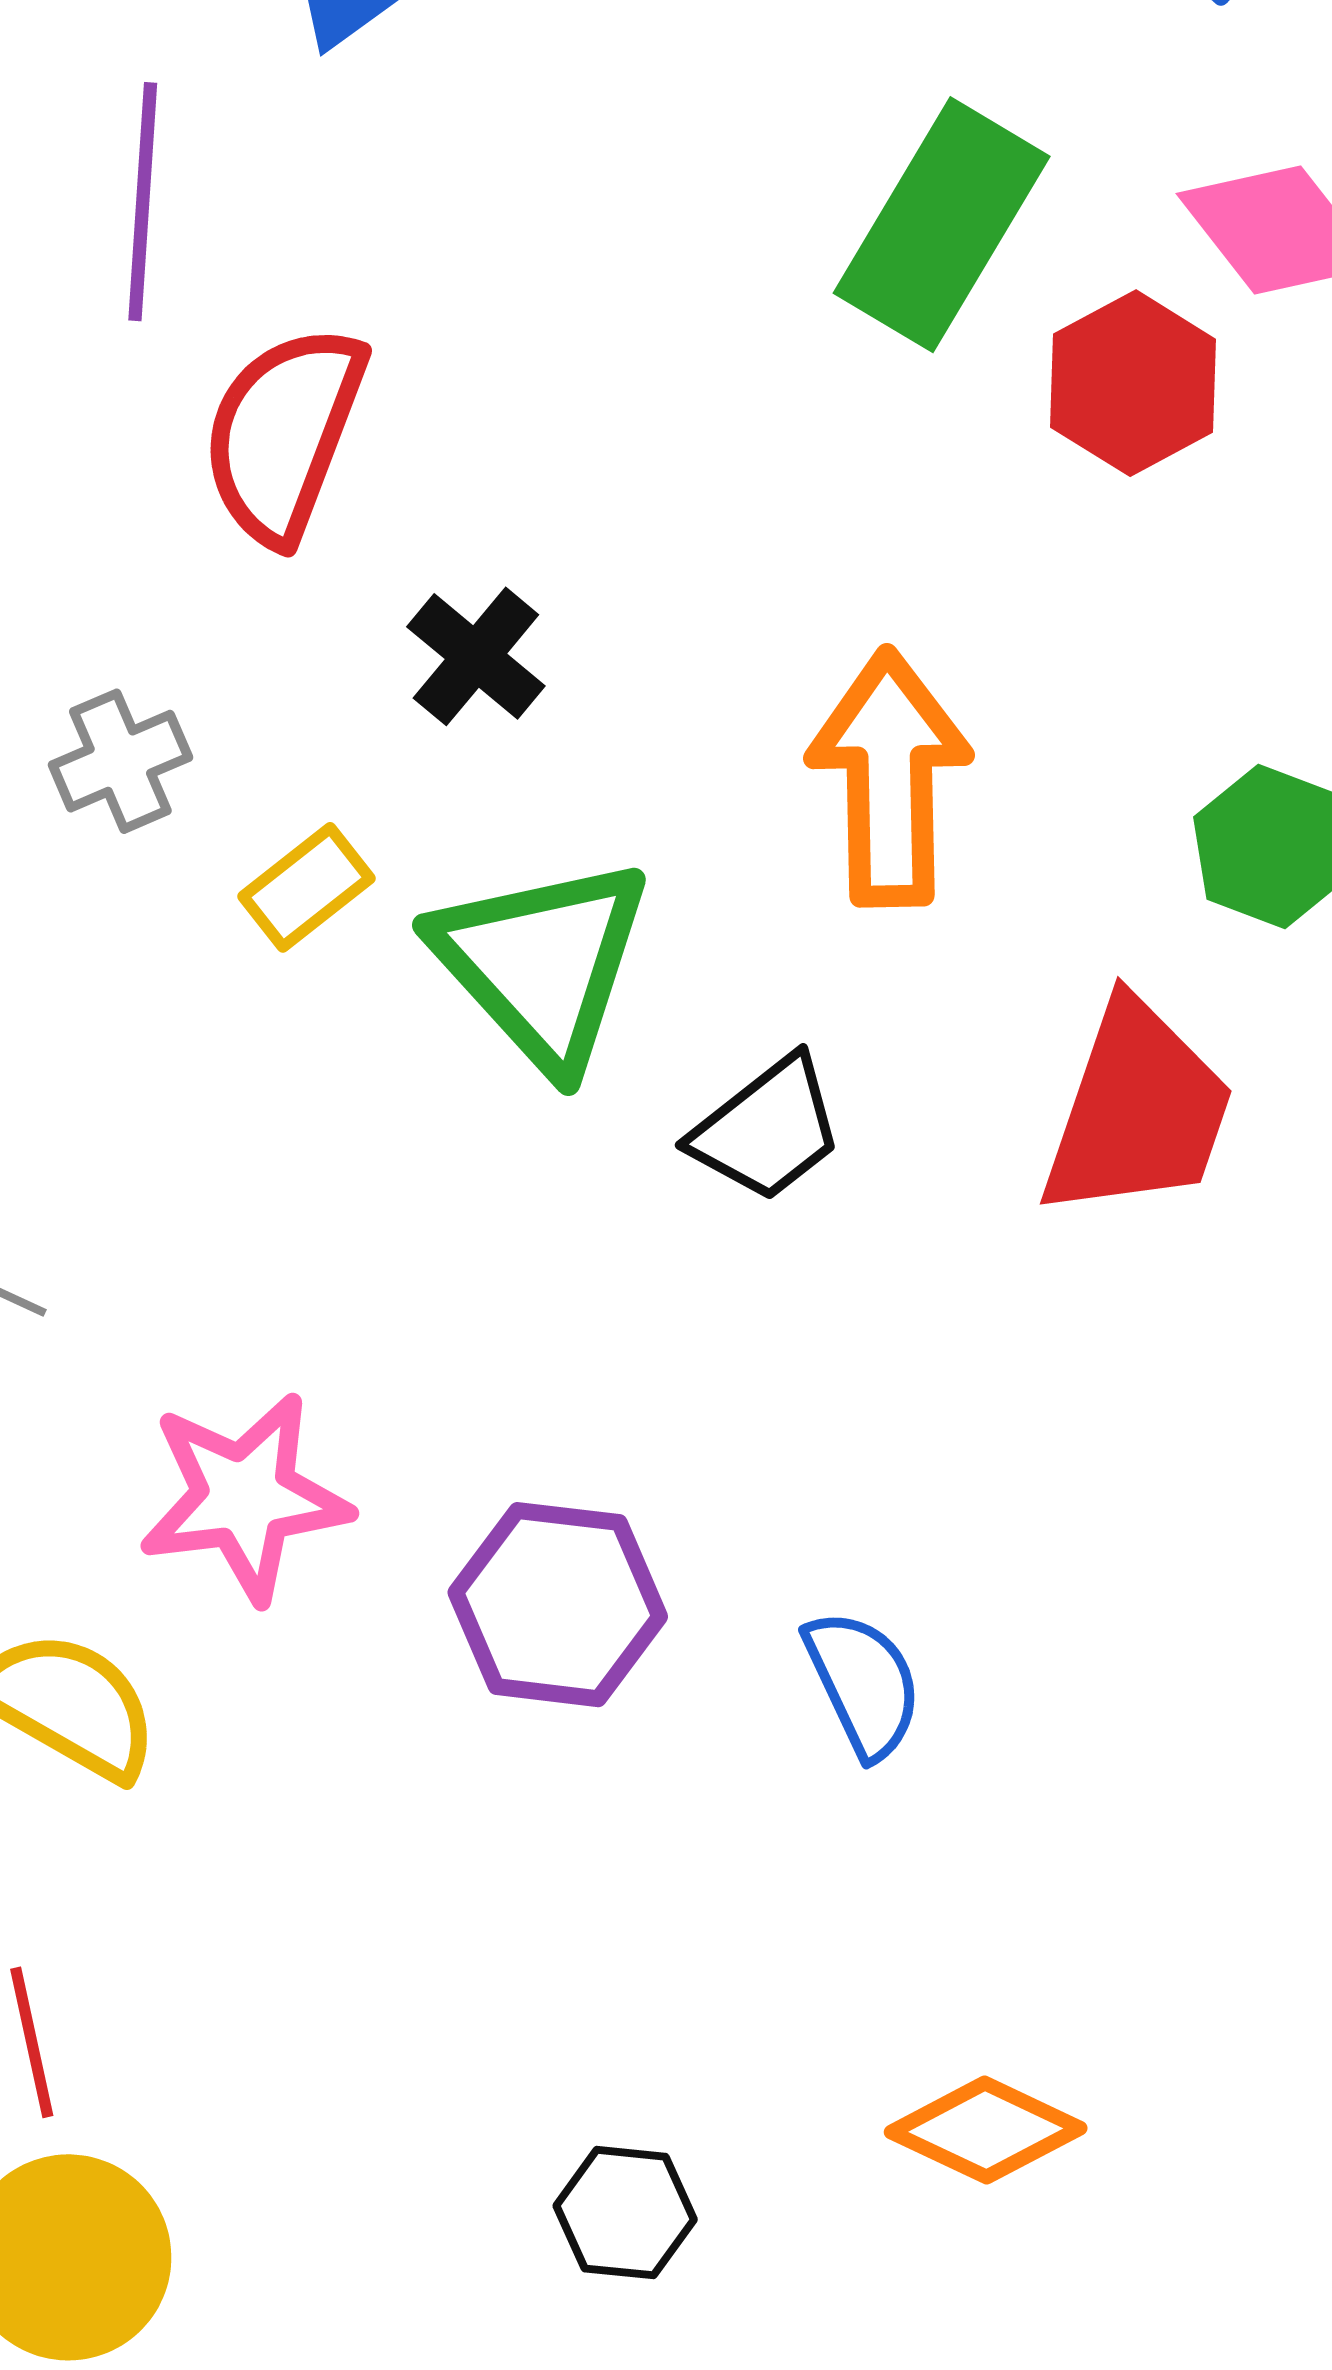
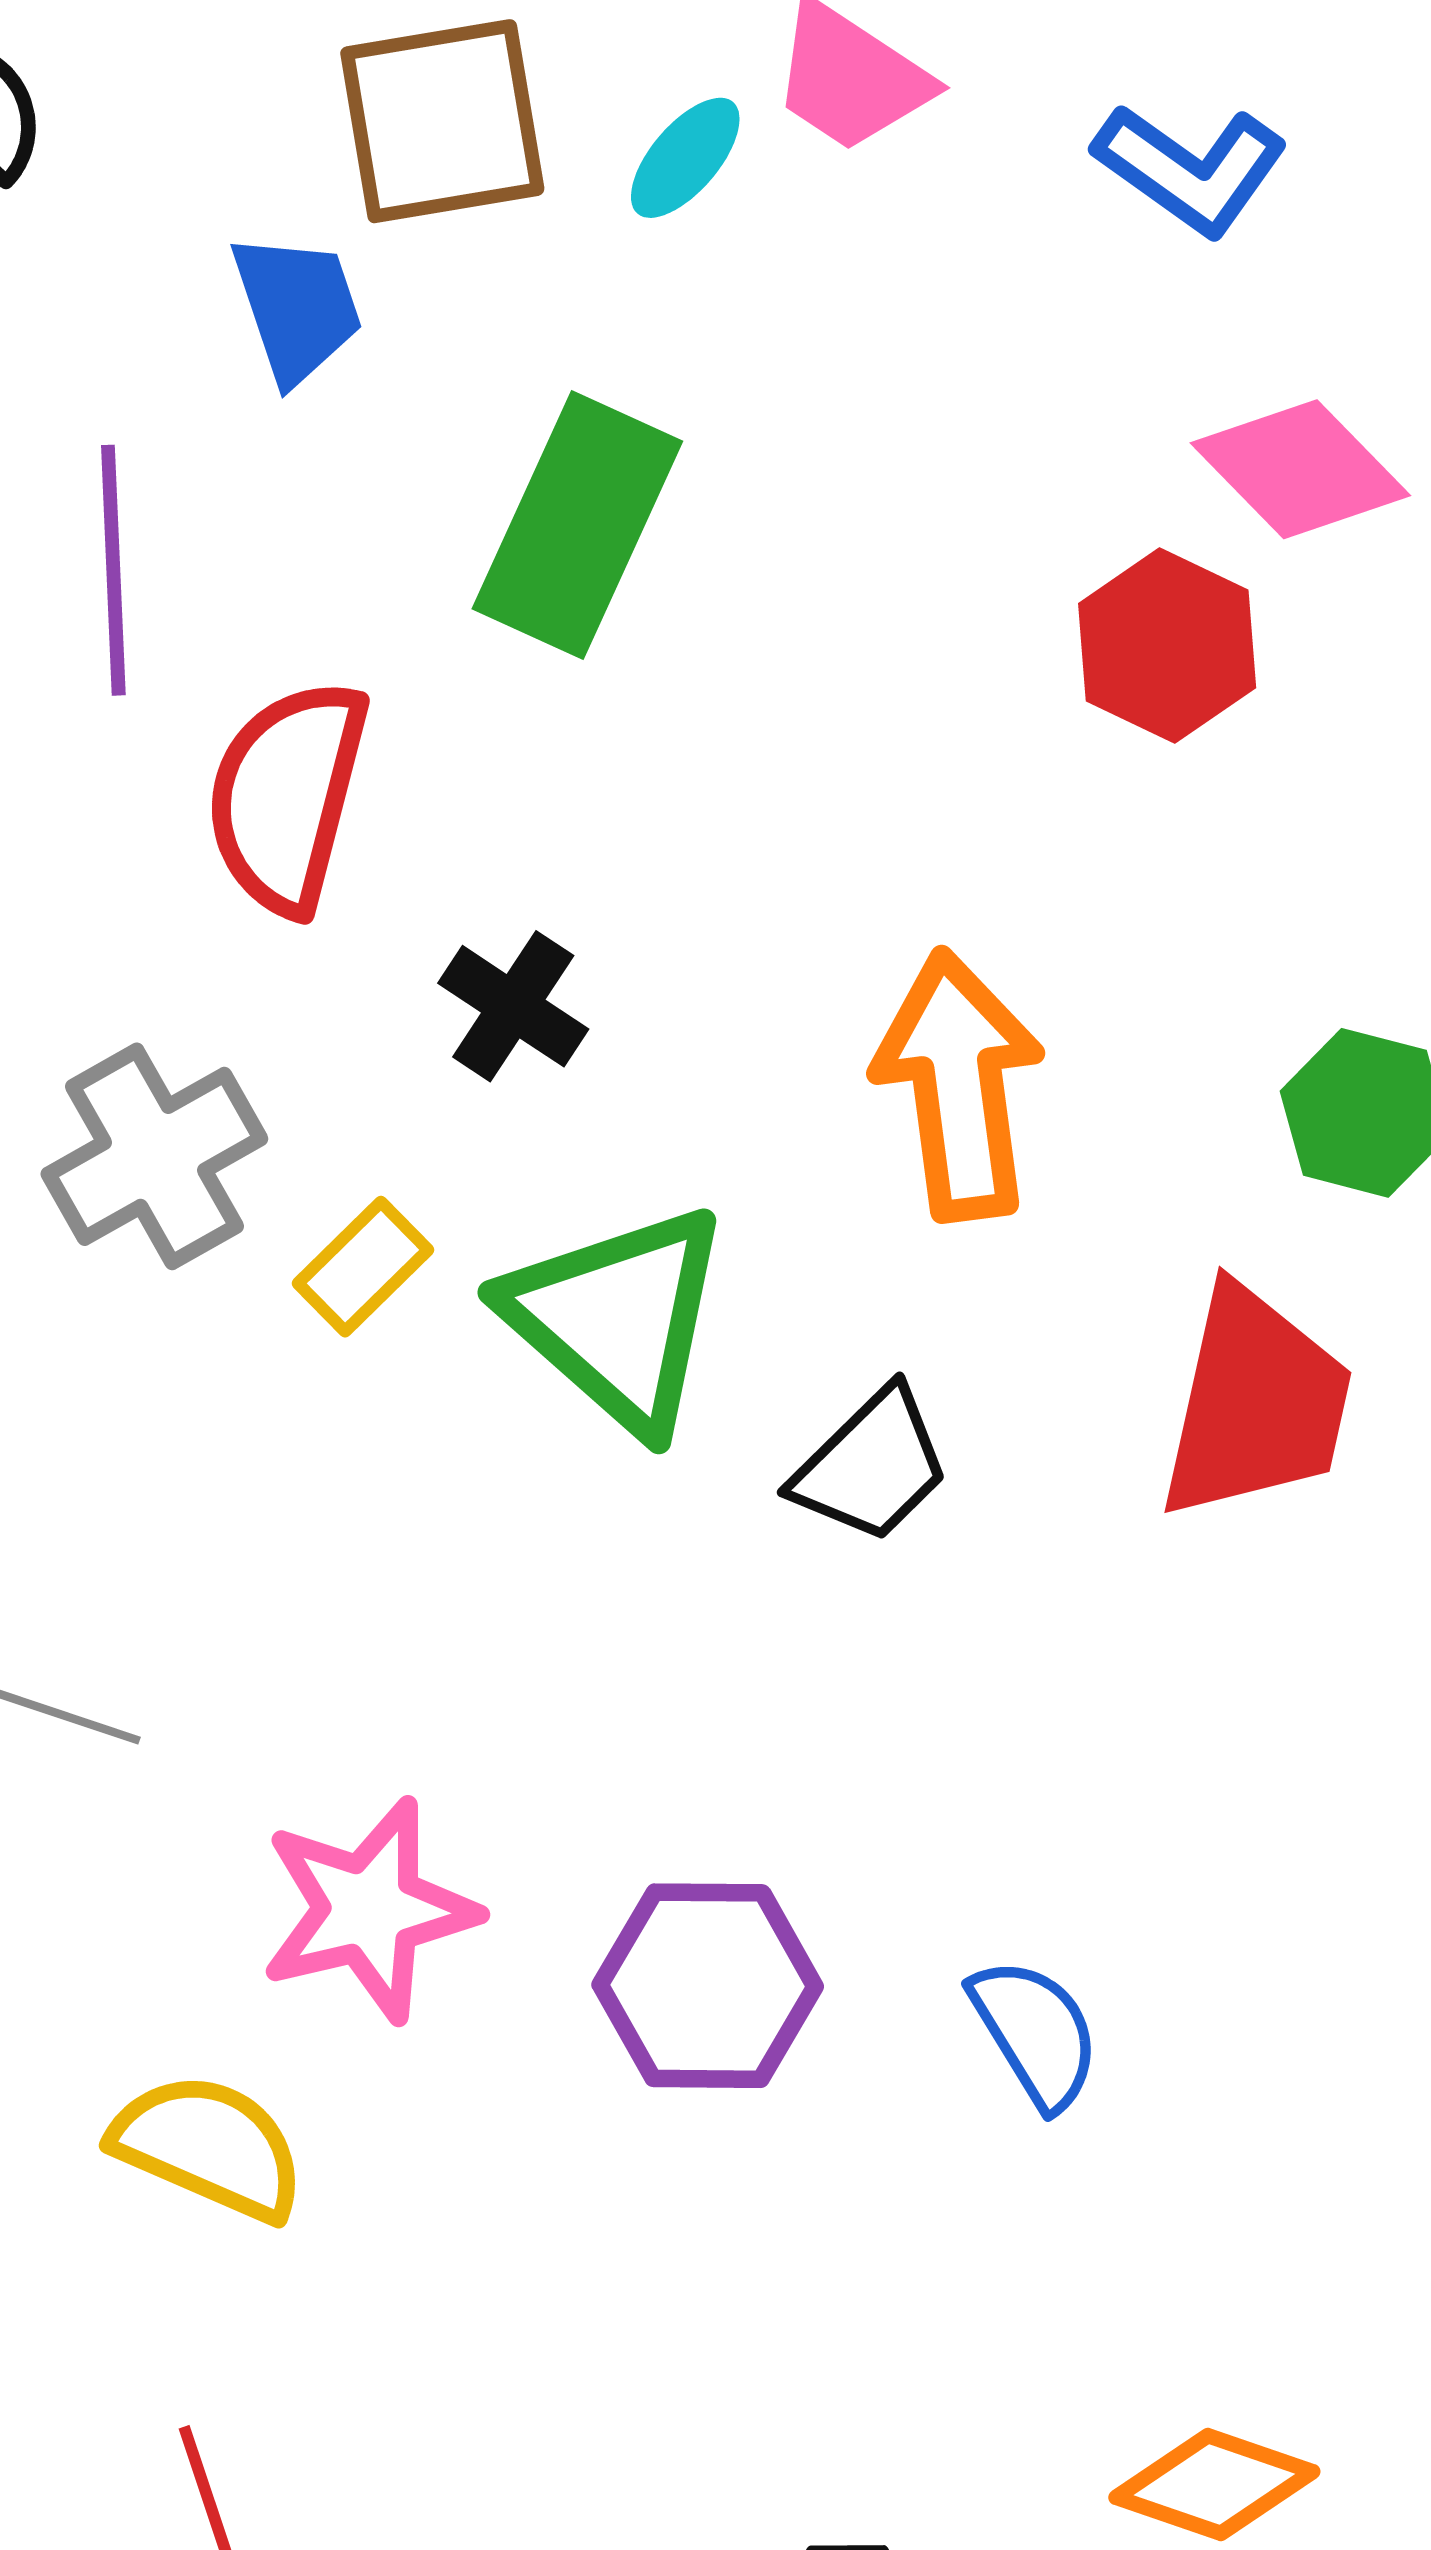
green rectangle: (942, 225) -> (577, 525), moved
gray cross: (120, 761) -> (154, 1156), size x1.5

